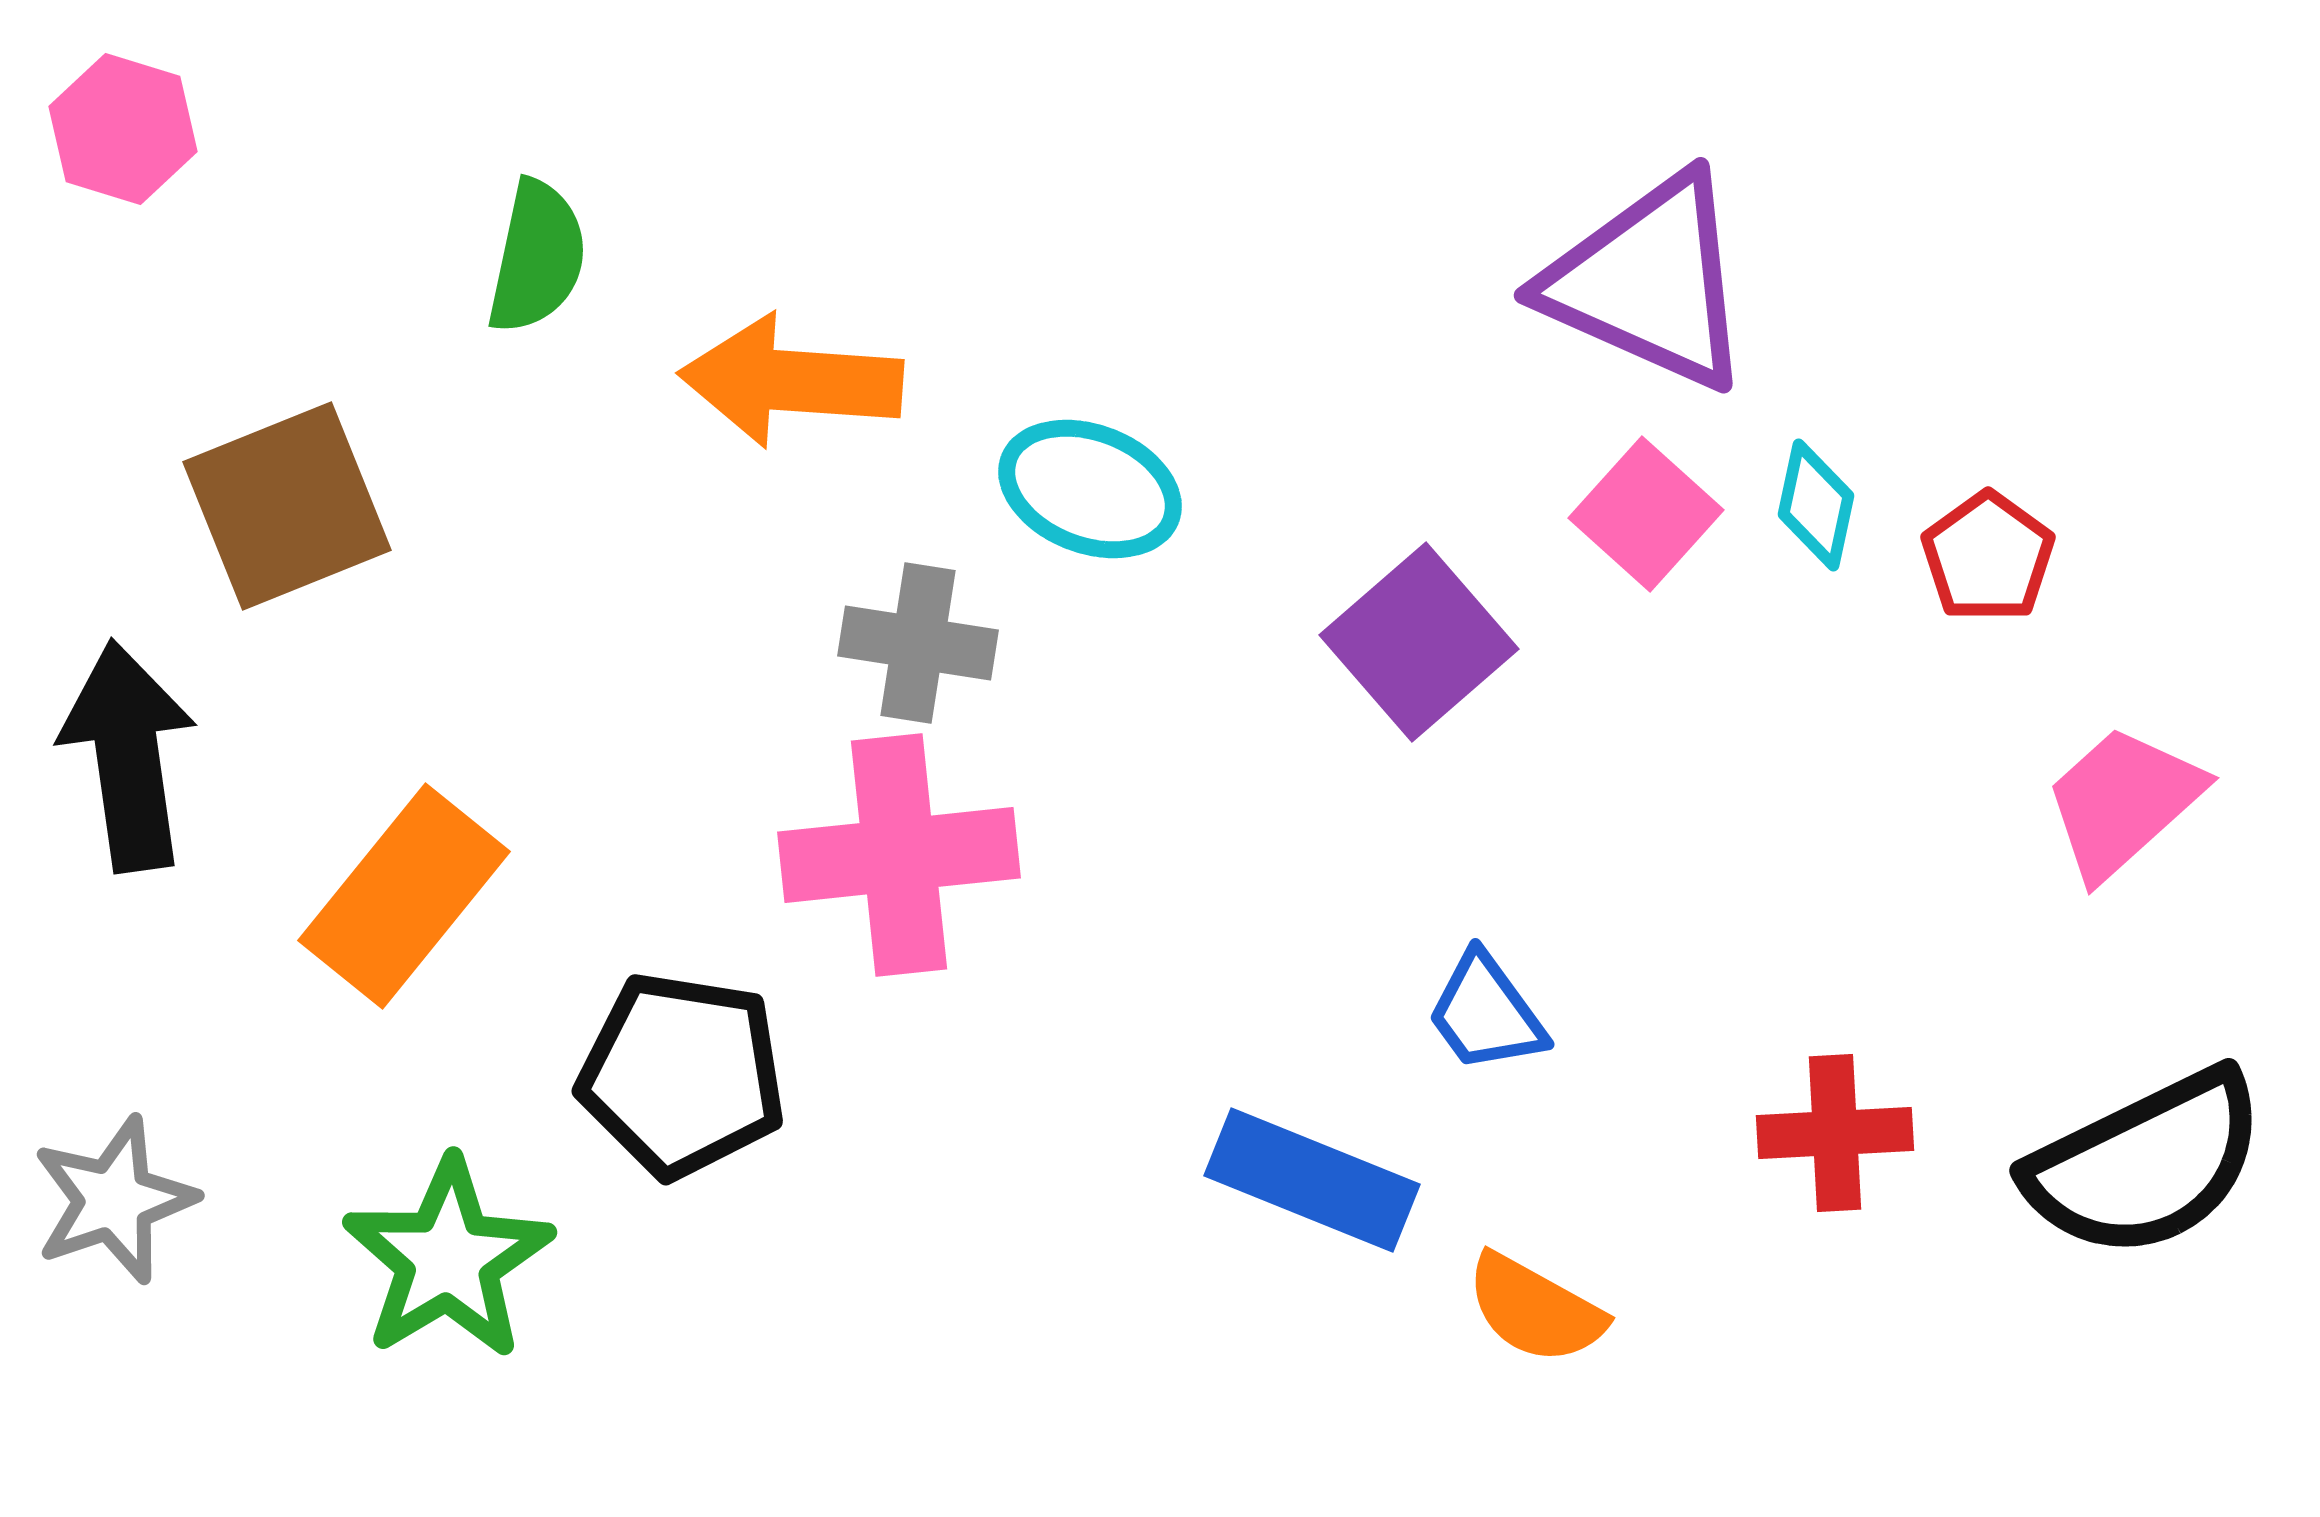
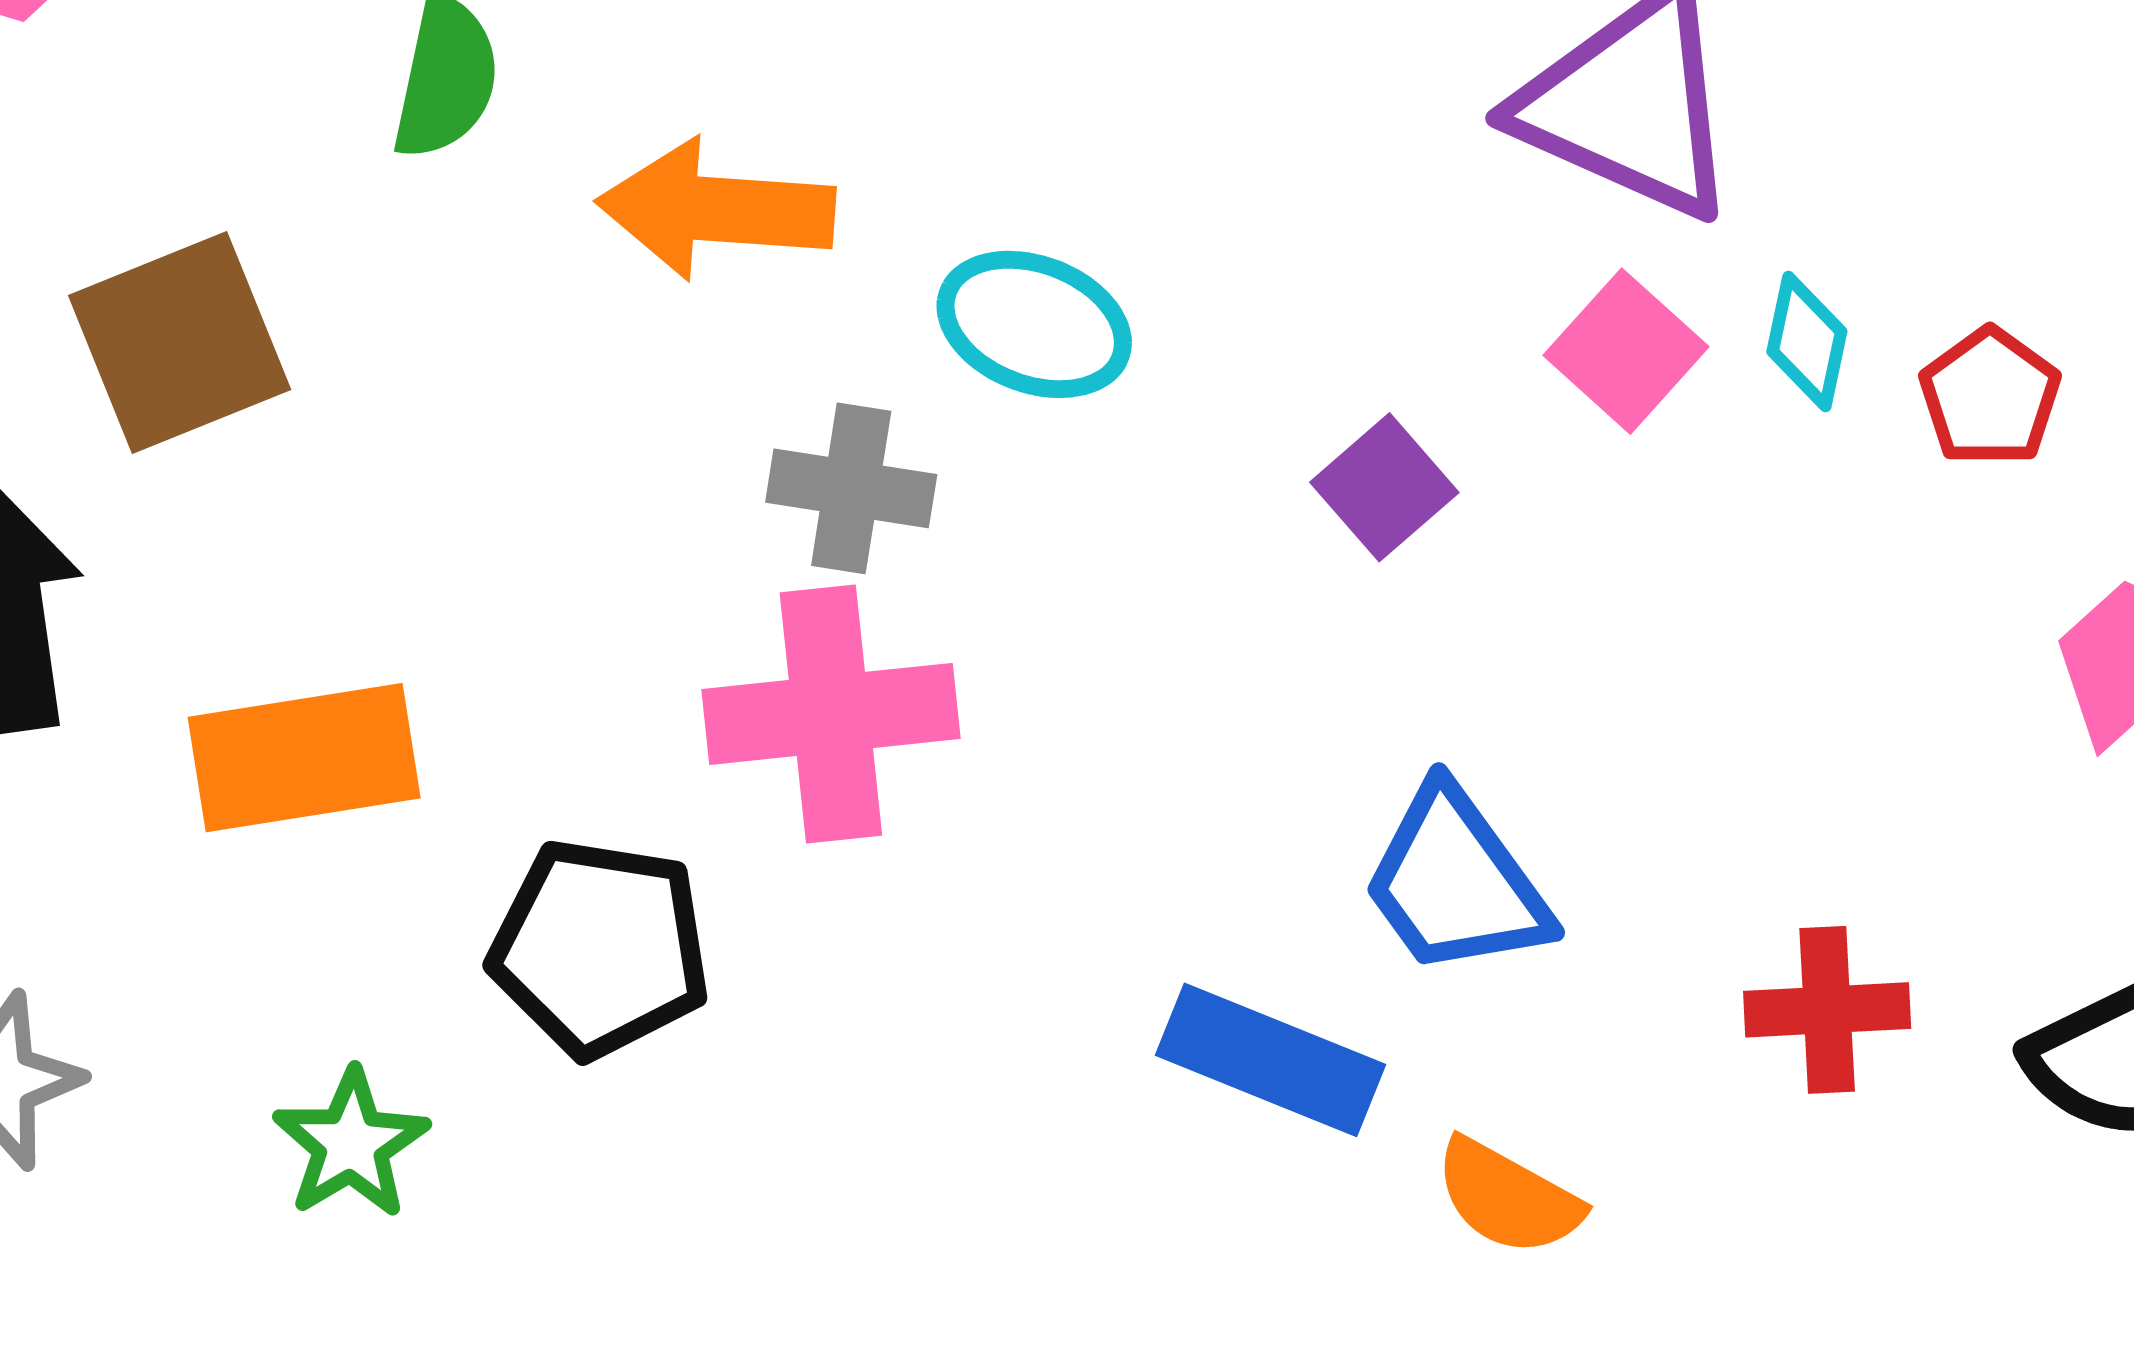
purple square: (1419, 642) -> (1384, 487), size x0.7
orange rectangle: (404, 896) -> (304, 758), turned 42
blue trapezoid: (1486, 1013) -> (1456, 882), size x1.5
green star: (448, 1259) -> (351, 1144), size x0.7

